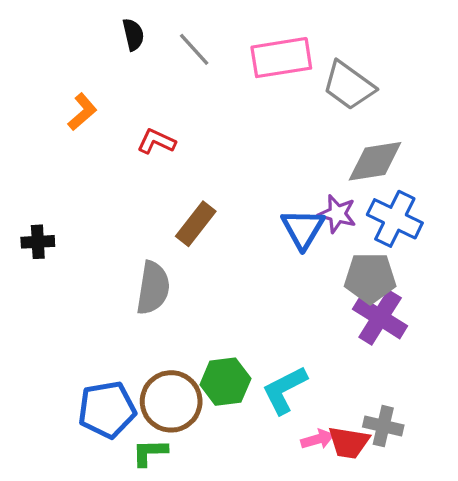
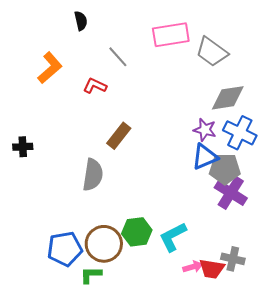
gray line: (194, 49) -> (118, 57), moved
orange L-shape: (82, 112) -> (50, 68), size x1.4
blue triangle: (303, 229) -> (205, 157), moved, turned 36

